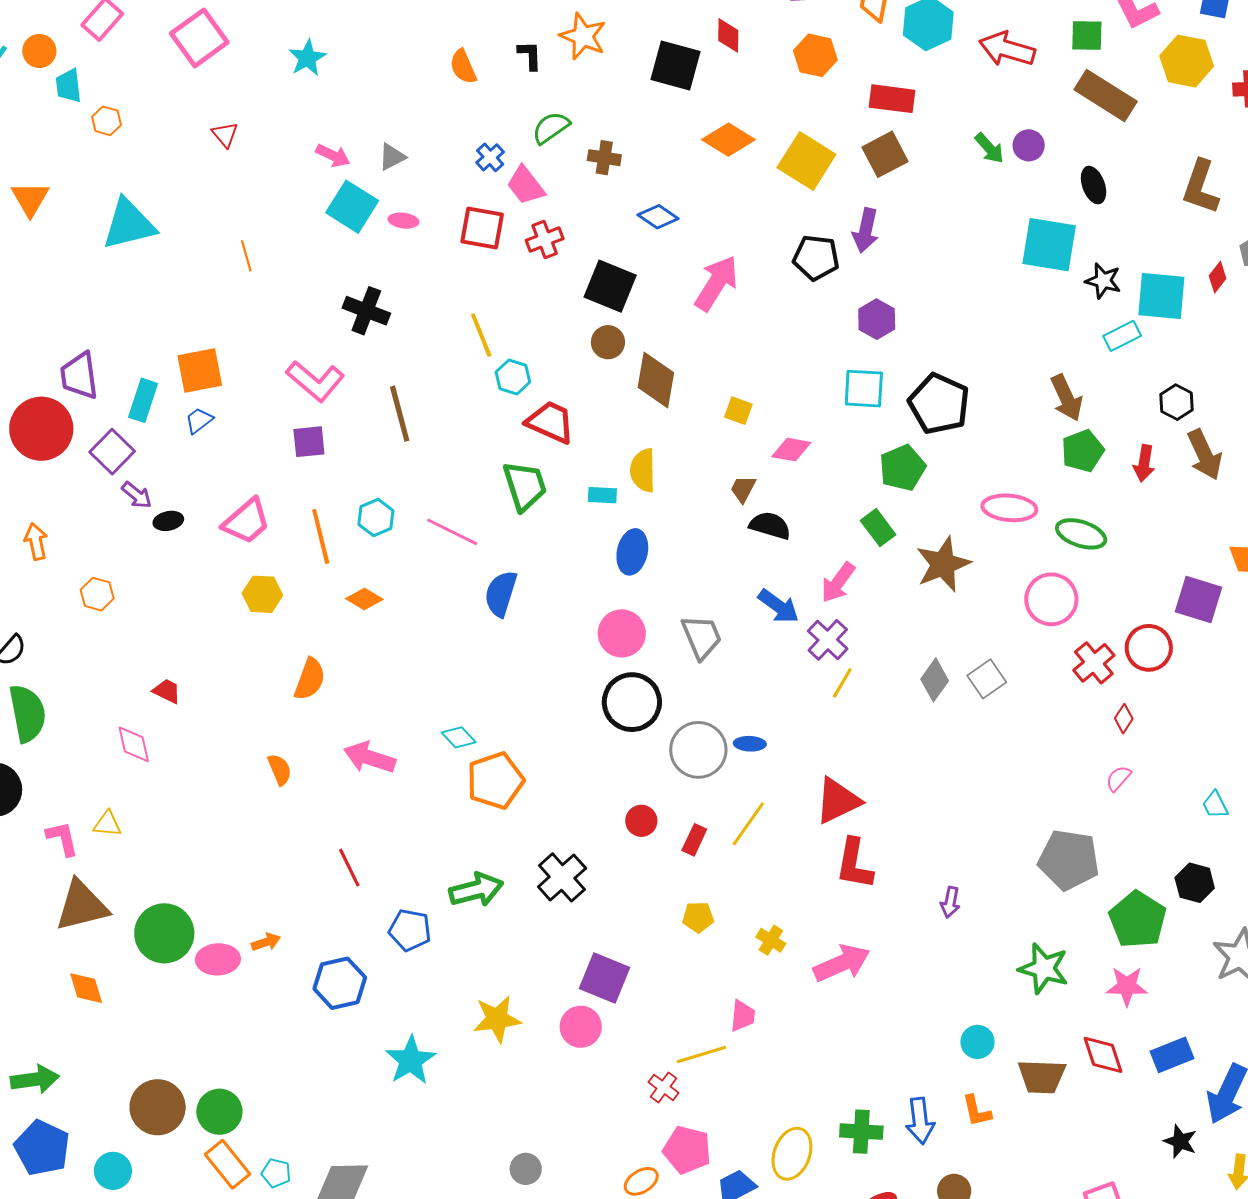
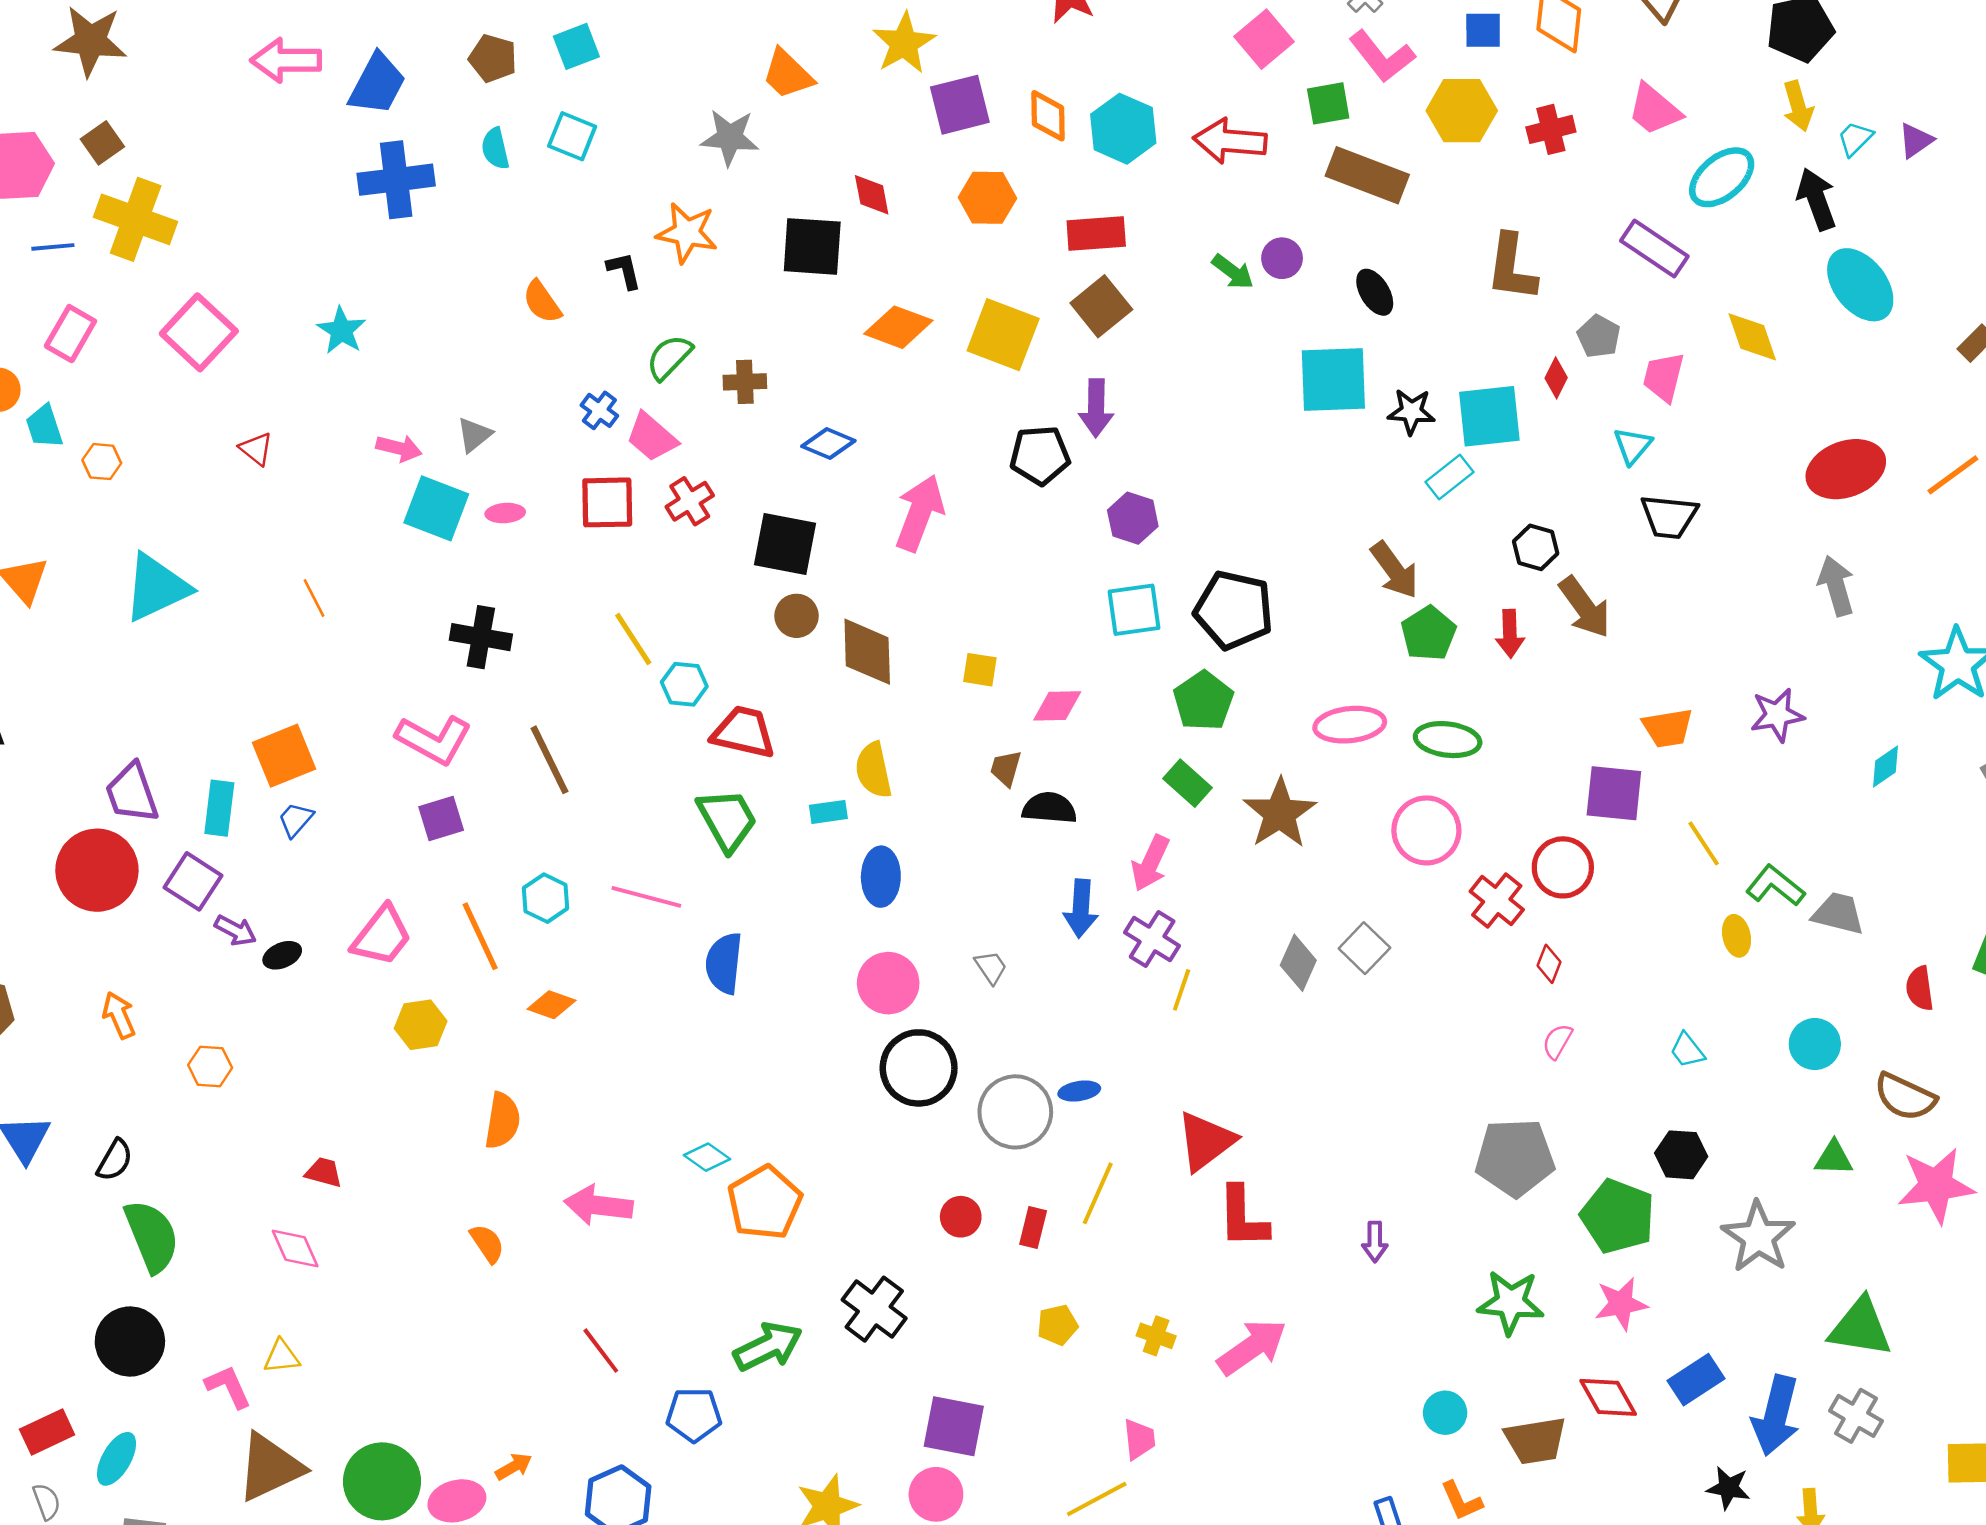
blue arrow: (779, 606) -> (1081, 908), turned 69
gray trapezoid: (702, 637) -> (991, 967), size x0.6

